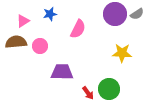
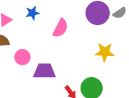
pink circle: (40, 46) -> (22, 57), moved

